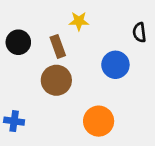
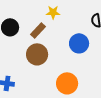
brown rectangle: (58, 46) -> (38, 30), turned 63

